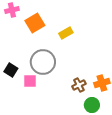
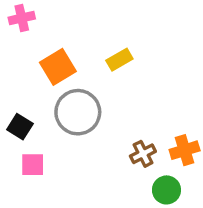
orange square: (35, 23) -> (58, 67), moved
pink square: (30, 81) -> (33, 165), moved

